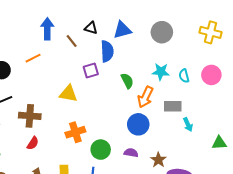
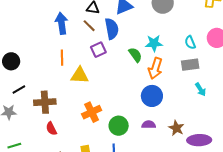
blue arrow: (47, 29) -> (62, 23), moved
brown line: (72, 41) -> (89, 26), moved
orange line: (33, 58) -> (62, 58), moved, turned -56
cyan star: (161, 72) -> (154, 43), moved
gray rectangle: (173, 106) -> (190, 65), moved
red semicircle: (33, 143) -> (51, 129), turned 128

